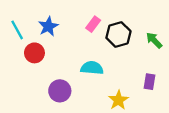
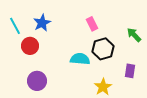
pink rectangle: (93, 24) -> (92, 24), moved, turned -64
black hexagon: (118, 35) -> (103, 49), moved
purple circle: (60, 91) -> (37, 81), moved

